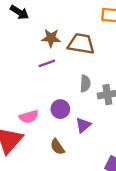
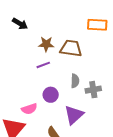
purple circle: (60, 109) -> (51, 95), moved
purple triangle: (83, 125) -> (74, 115), size x1.5

